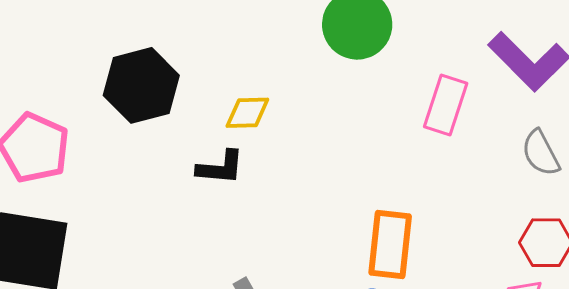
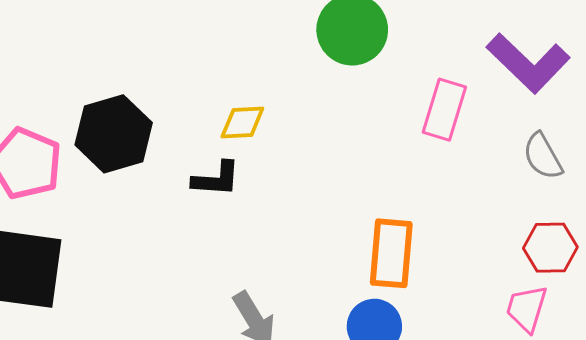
black hexagon: (141, 85) -> (114, 134), moved

